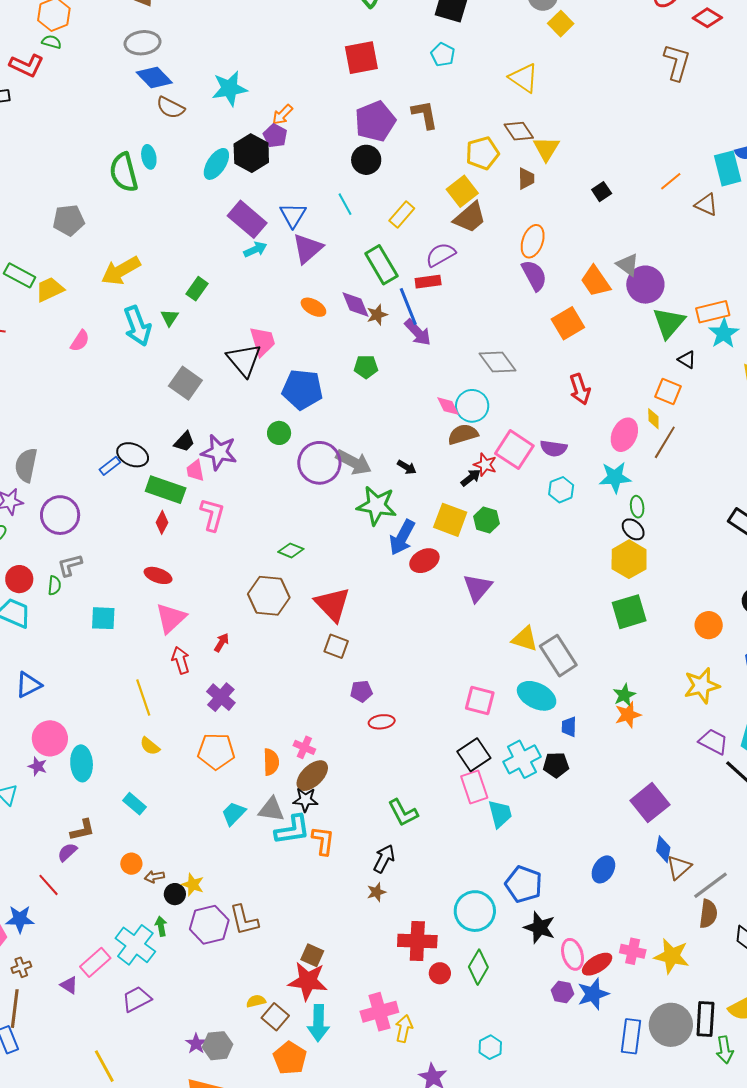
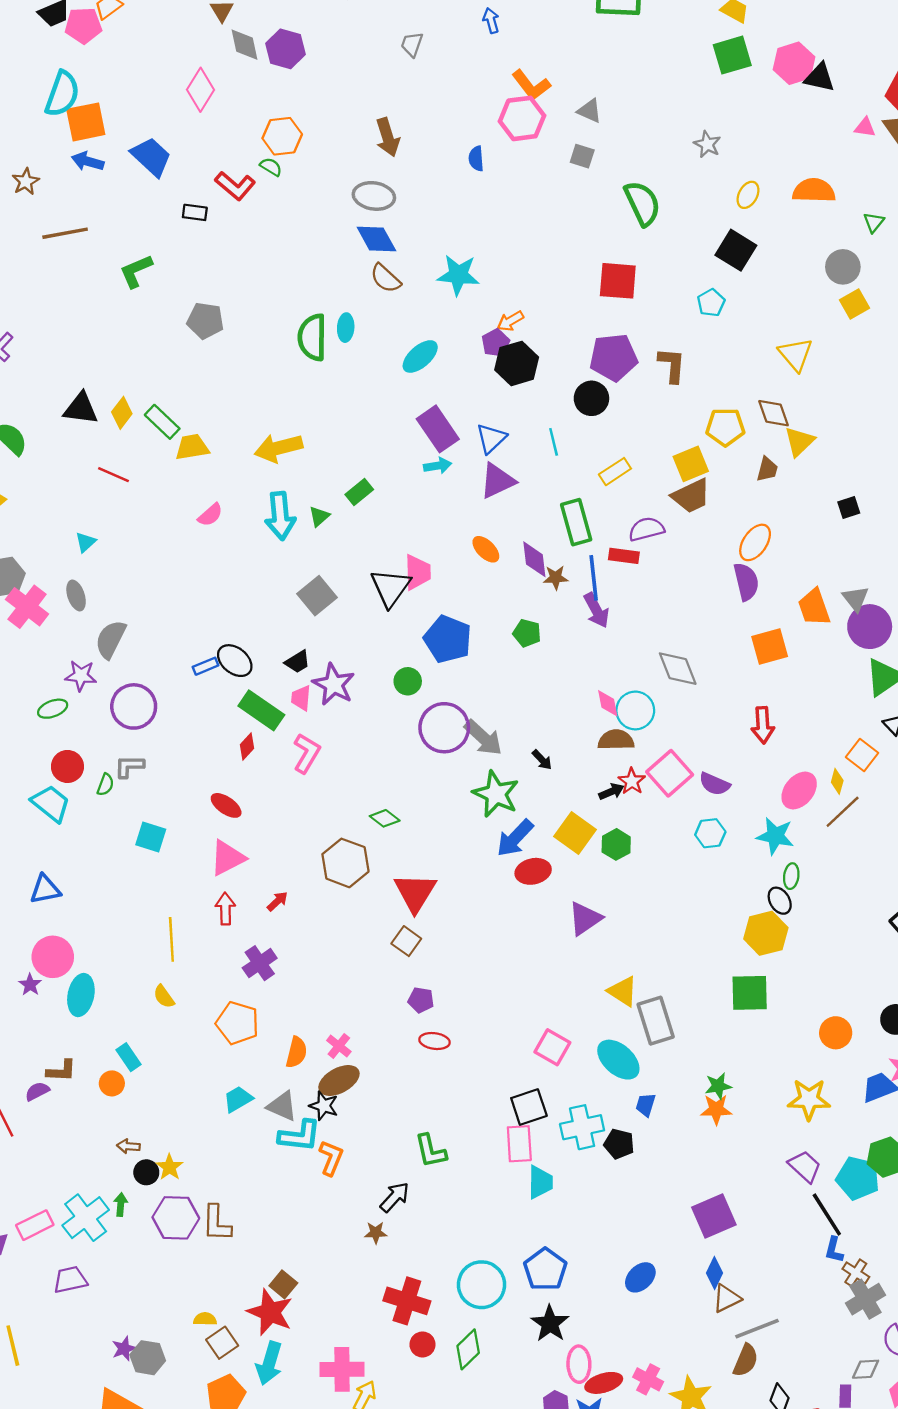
black hexagon: (251, 153) -> (517, 363), moved
gray pentagon: (69, 220) -> (205, 321), moved
orange circle: (131, 864) -> (112, 1083), moved

